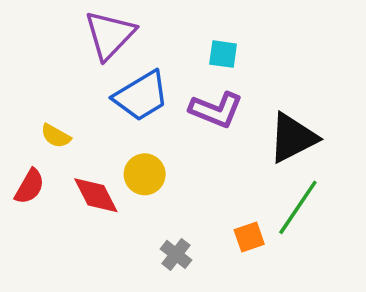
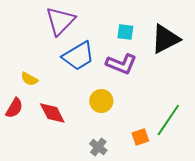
black triangle: (293, 138) -> (165, 39), moved
yellow circle: (145, 174) -> (101, 101), moved

